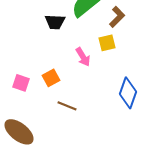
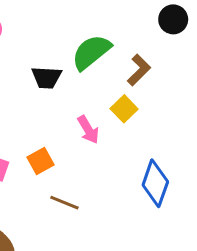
yellow square: (107, 43) -> (124, 109), turned -30

